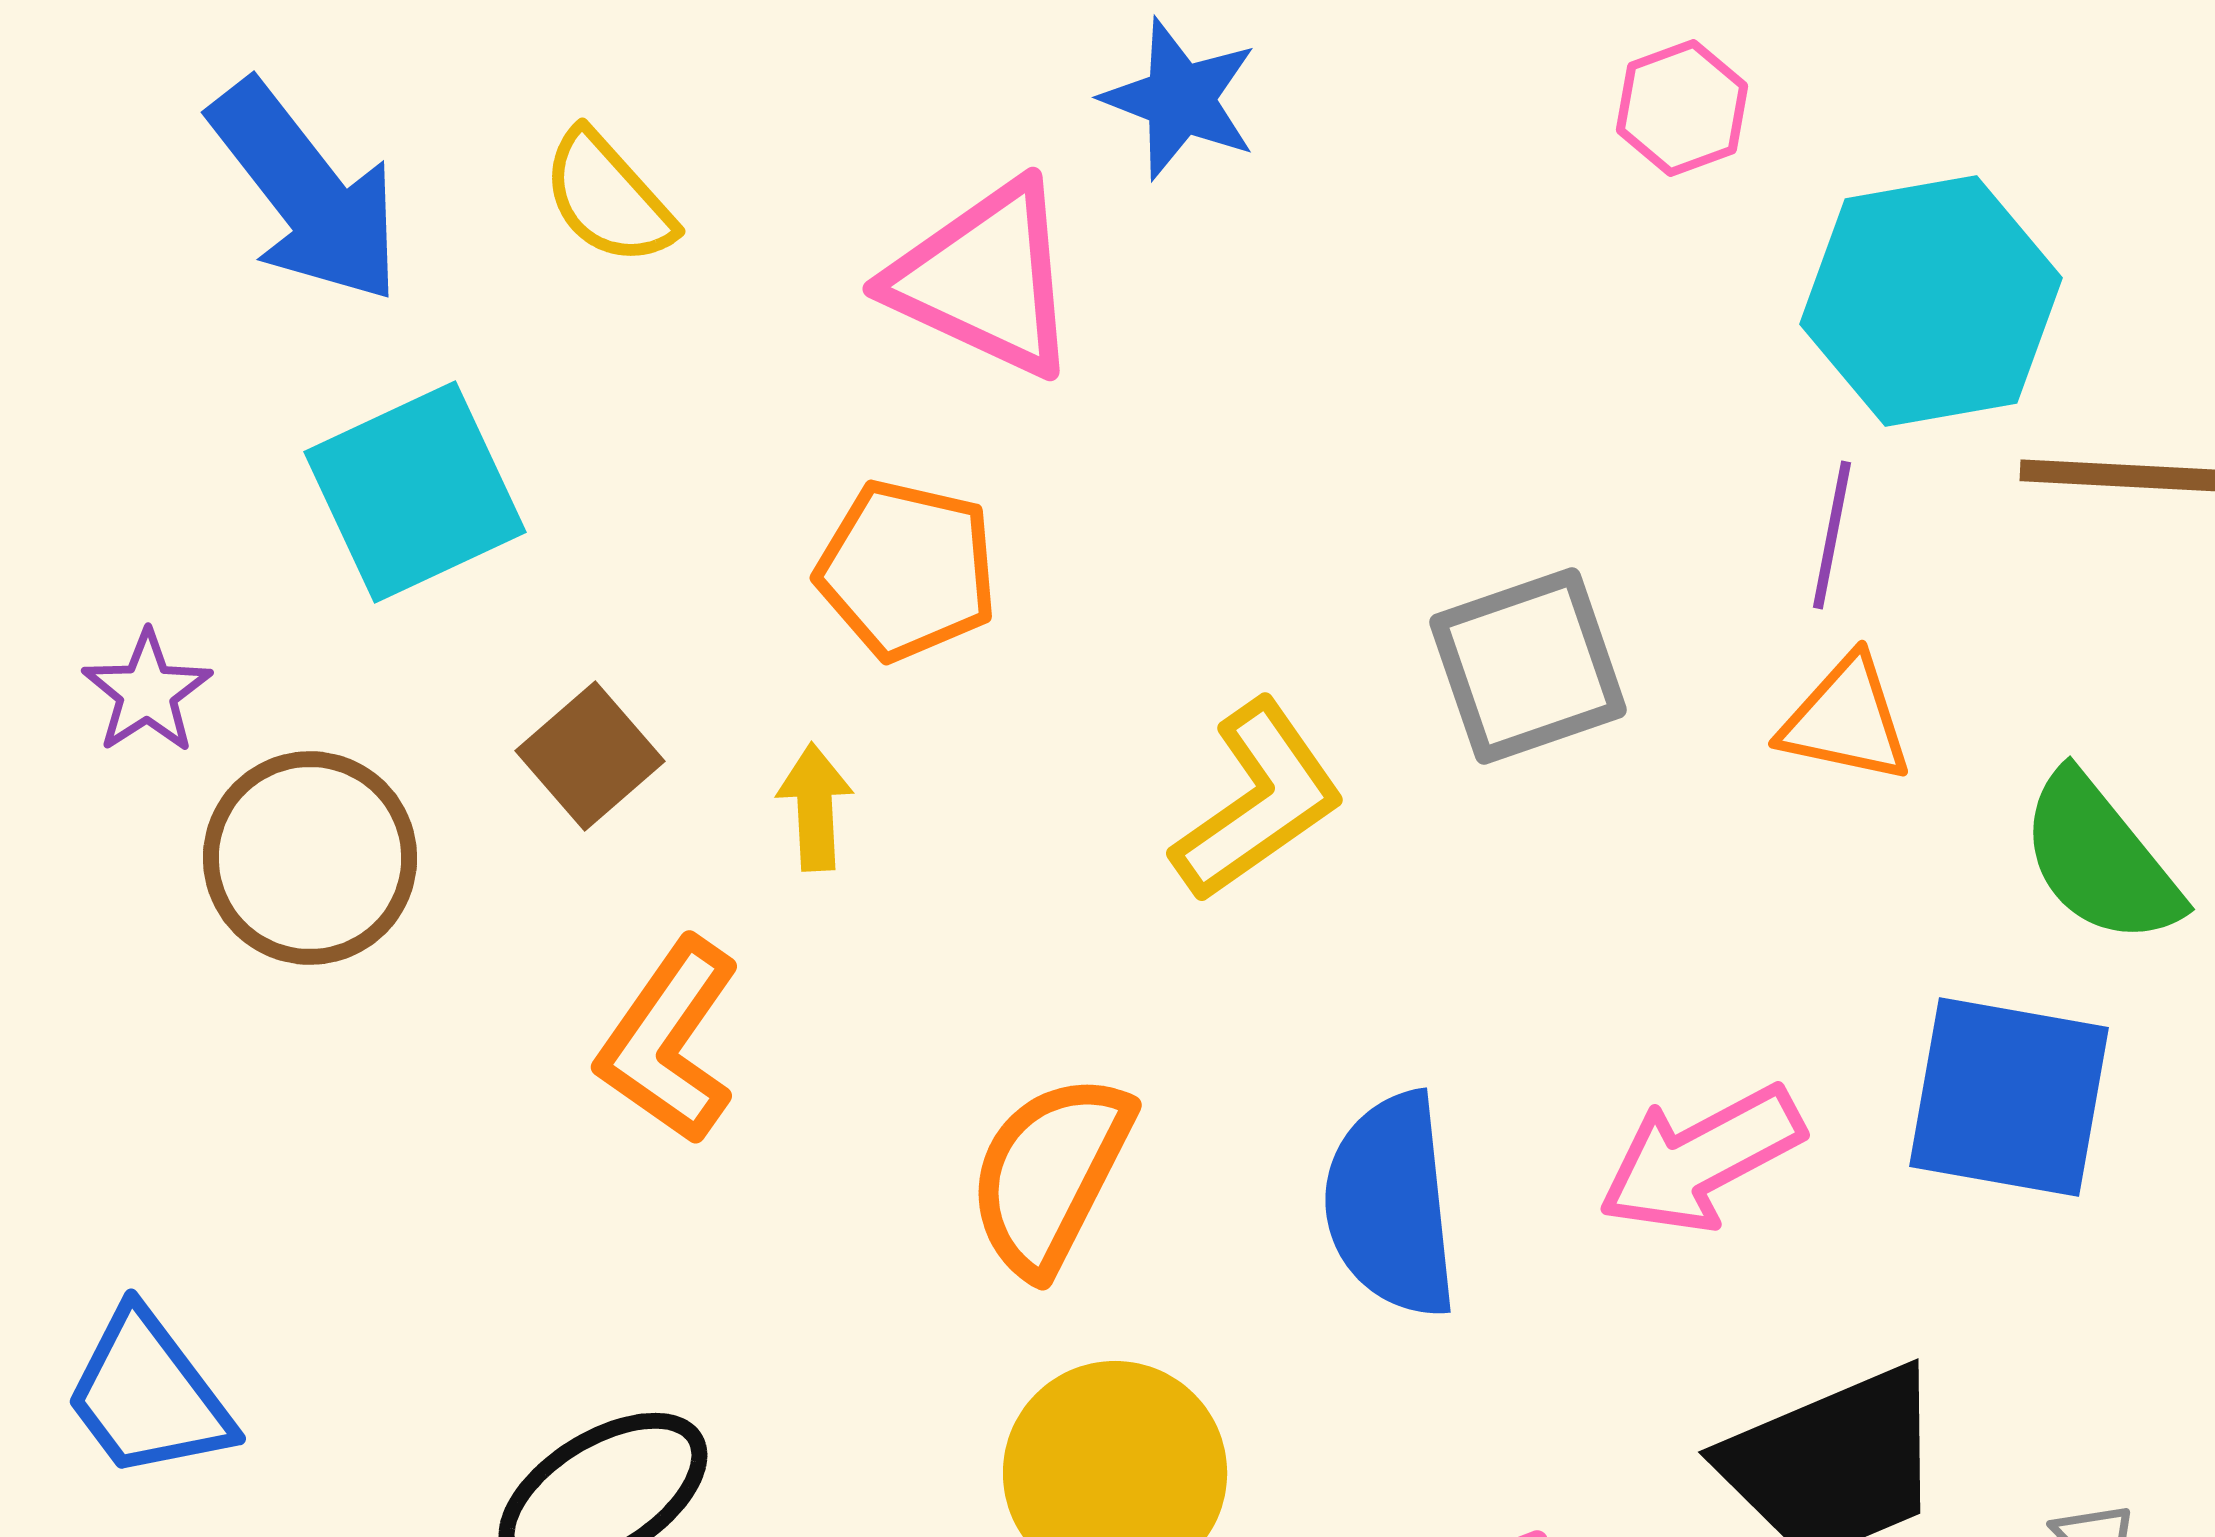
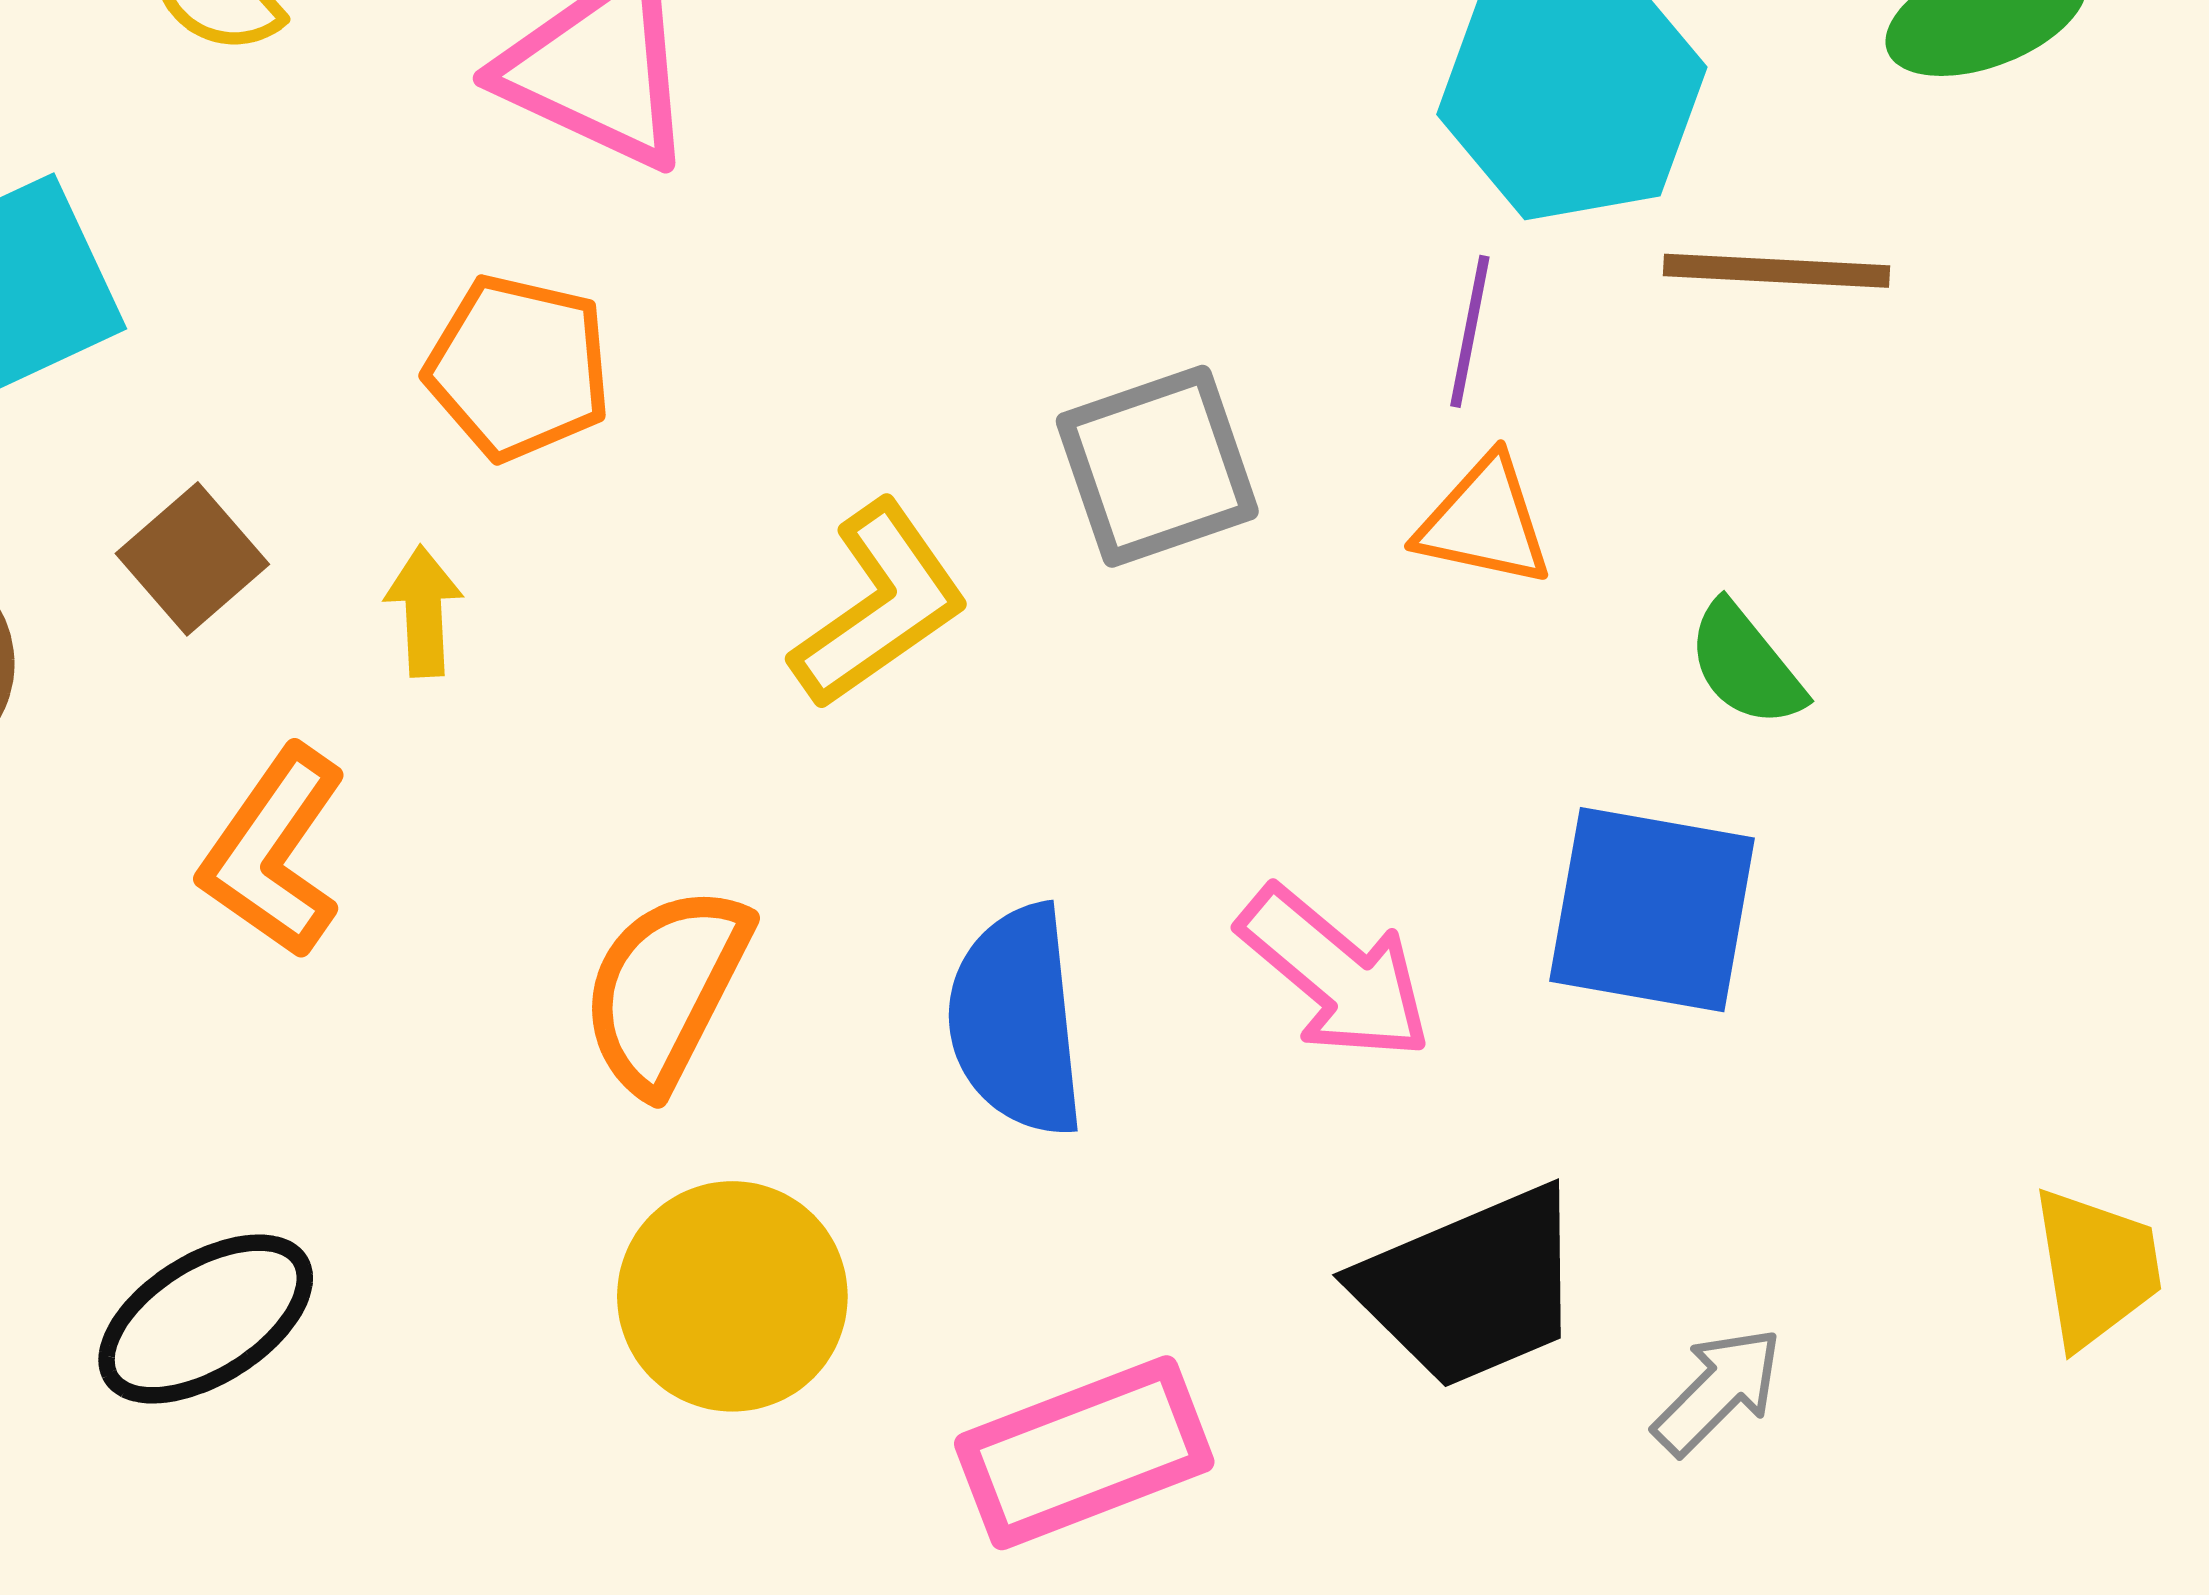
green semicircle: (2100, 859) -> (1746, 665), size x0.7
pink arrow: (1701, 1159) -> (1335, 973), turned -112

